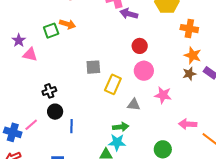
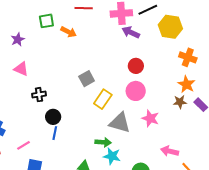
green square: (51, 31) -> (46, 21), moved
pink triangle: (30, 55) -> (21, 69), moved
gray square: (93, 67) -> (87, 79), turned -35
gray triangle: (134, 105) -> (120, 123), size x1.6
black circle: (55, 112) -> (53, 117), moved
pink line: (31, 125) -> (24, 145), moved
cyan star: (117, 142) -> (112, 156), moved

